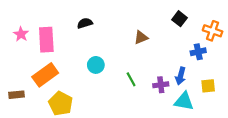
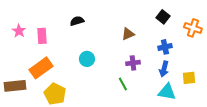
pink rectangle: (46, 40) -> (42, 36), size x0.7
blue cross: (198, 52) -> (165, 47), moved
green line: (131, 79) -> (123, 84), moved
purple cross: (161, 85) -> (133, 63), moved
brown rectangle: (17, 95) -> (15, 86), size x1.5

